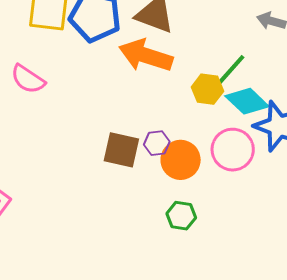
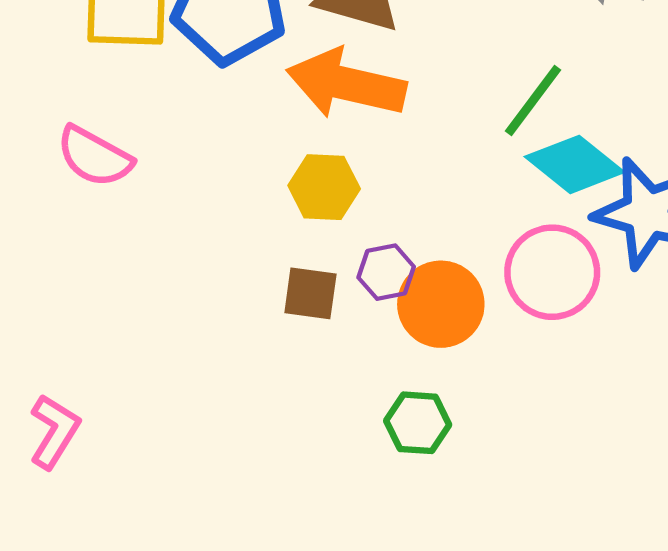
yellow hexagon: (207, 89) -> (324, 187), moved
brown square: (121, 150) -> (310, 293), size x0.7
green hexagon: (181, 216) -> (418, 423), moved

